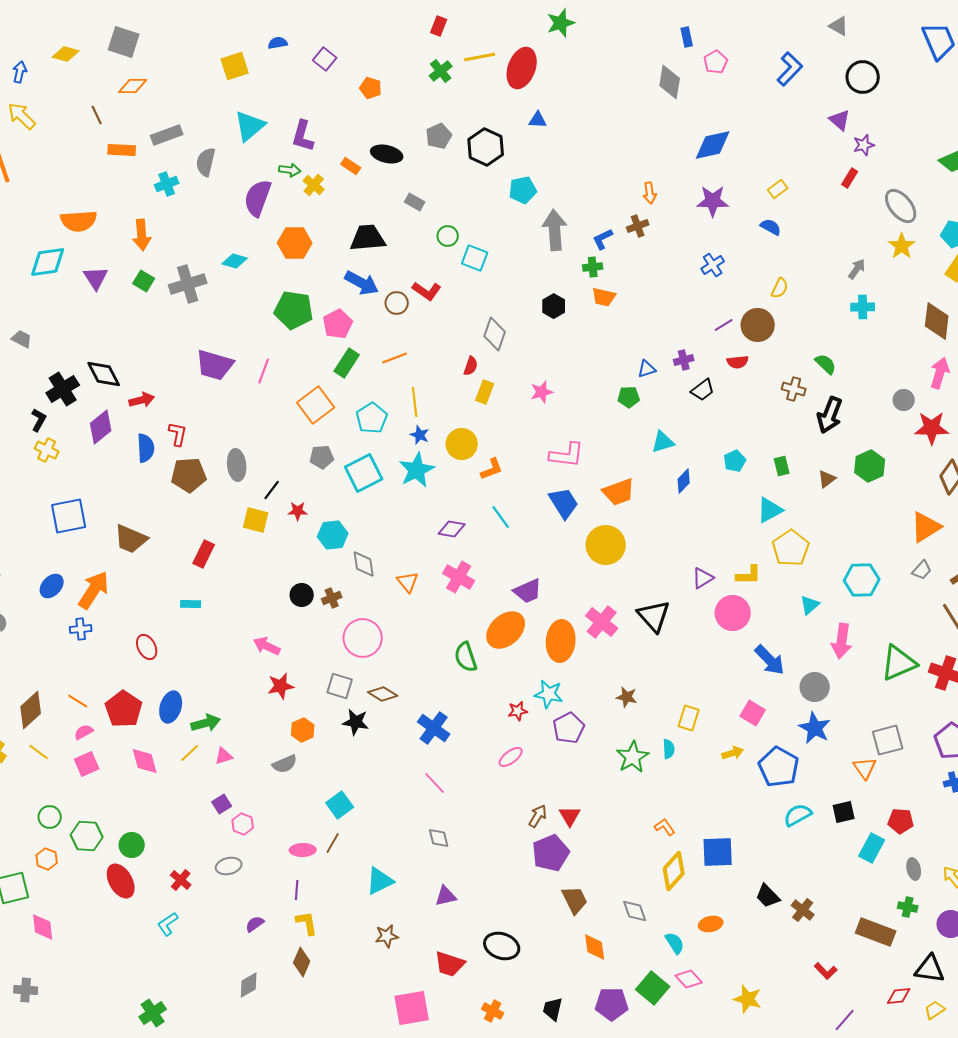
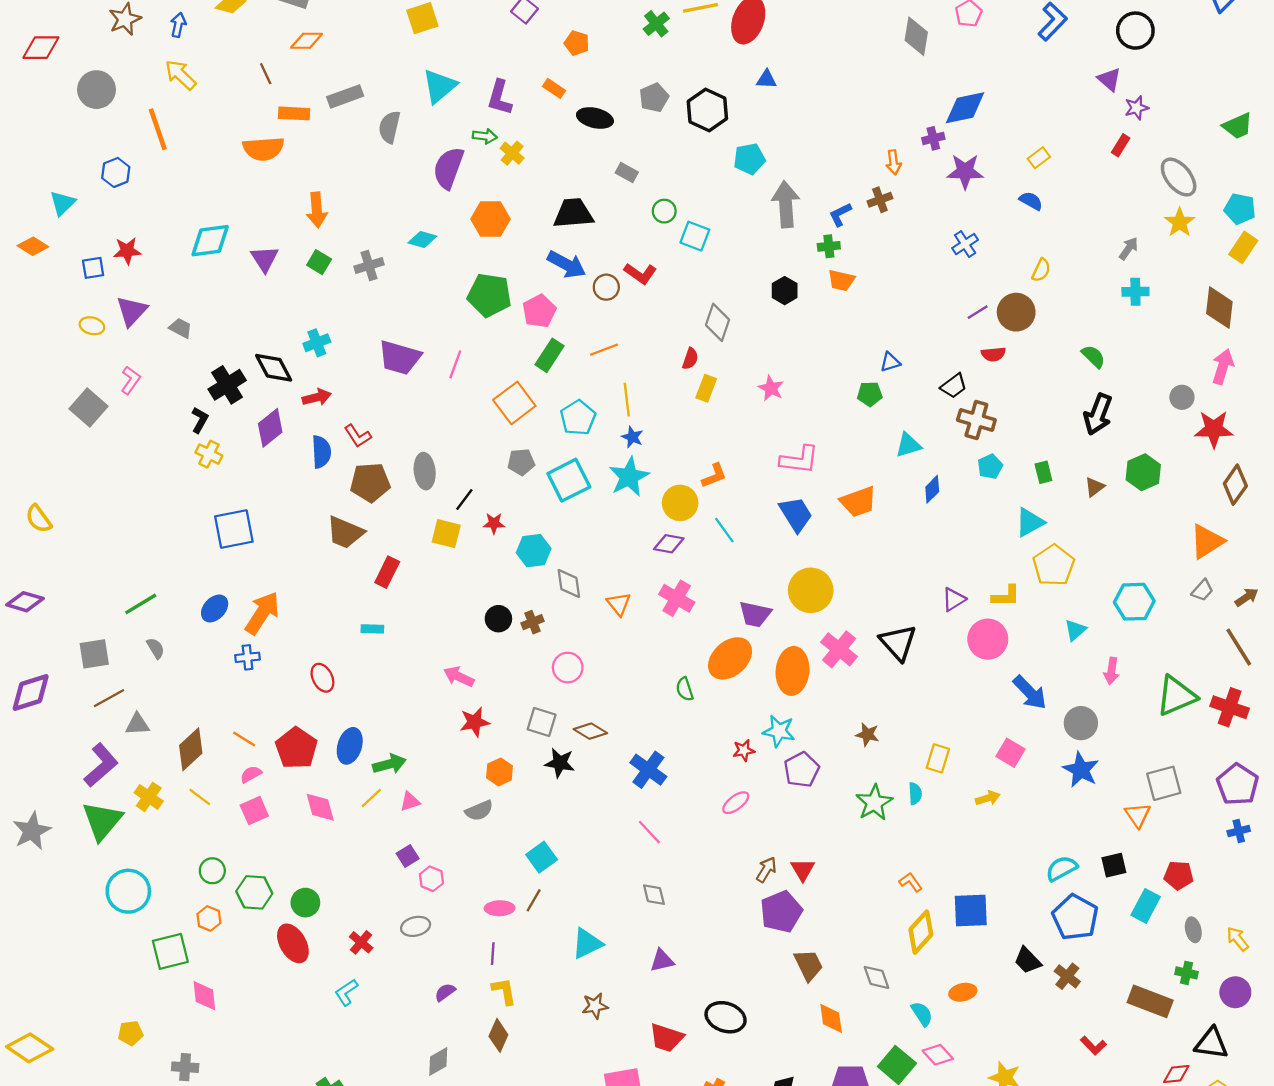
orange rectangle: (351, 166) -> (554, 88), moved
cyan cross: (167, 184) -> (317, 343), moved
orange semicircle: (79, 221) -> (263, 149), moved
gray cross: (188, 284) -> (369, 266), size x0.7
purple cross: (684, 360) -> (933, 138), moved
brown cross: (794, 389) -> (976, 420), moved, size x1.4
pink star: (542, 392) -> (771, 388), turned -30
red L-shape: (178, 434) -> (358, 436), turned 135
yellow circle: (462, 444) -> (680, 503), moved
brown trapezoid: (131, 539) -> (345, 532), moved
yellow circle: (606, 545) -> (811, 590), moved
purple trapezoid: (528, 591) -> (755, 614), turned 36
pink circle: (363, 638) -> (568, 668), size x0.7
pink arrow: (842, 641) -> (1112, 671), size x0.7
green semicircle: (466, 657) -> (685, 689), size x0.7
blue pentagon: (779, 767) -> (1075, 917), moved

